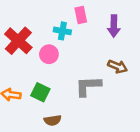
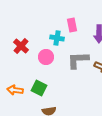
red cross: (18, 41) -> (21, 46), size x0.7
gray L-shape: (88, 86) -> (78, 60), moved

